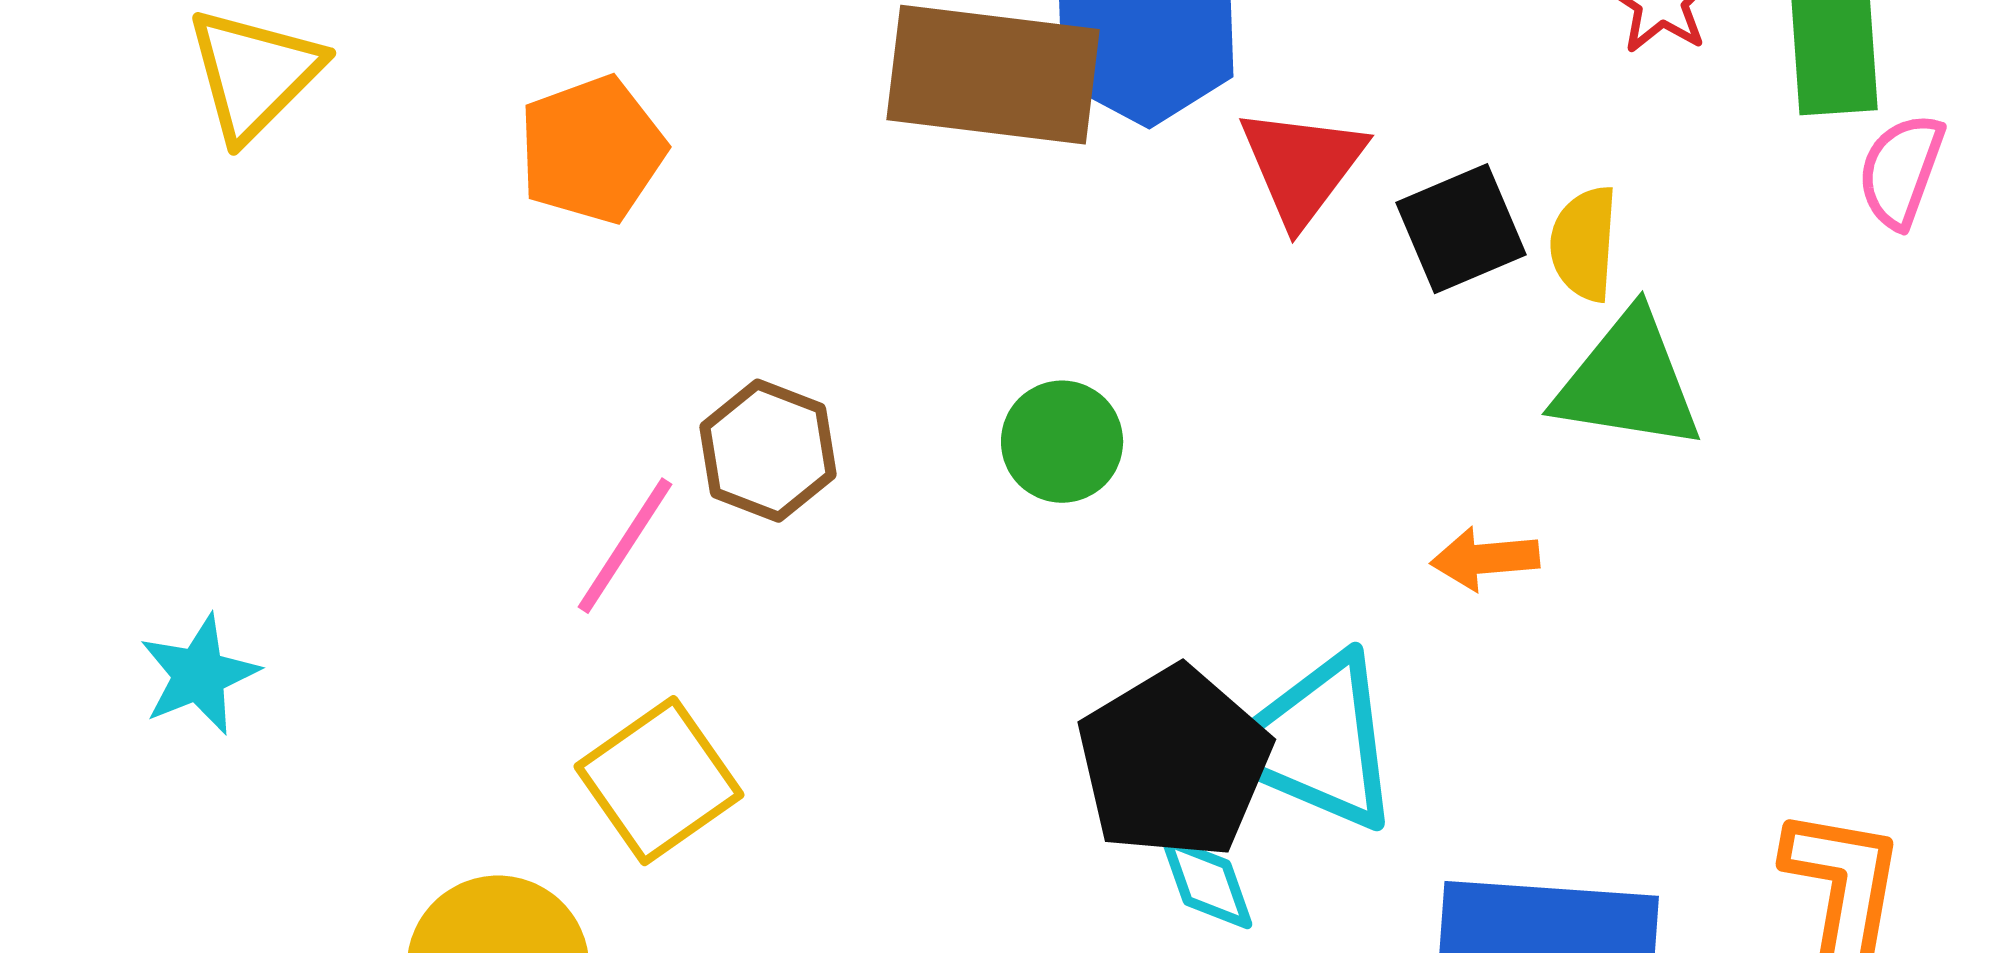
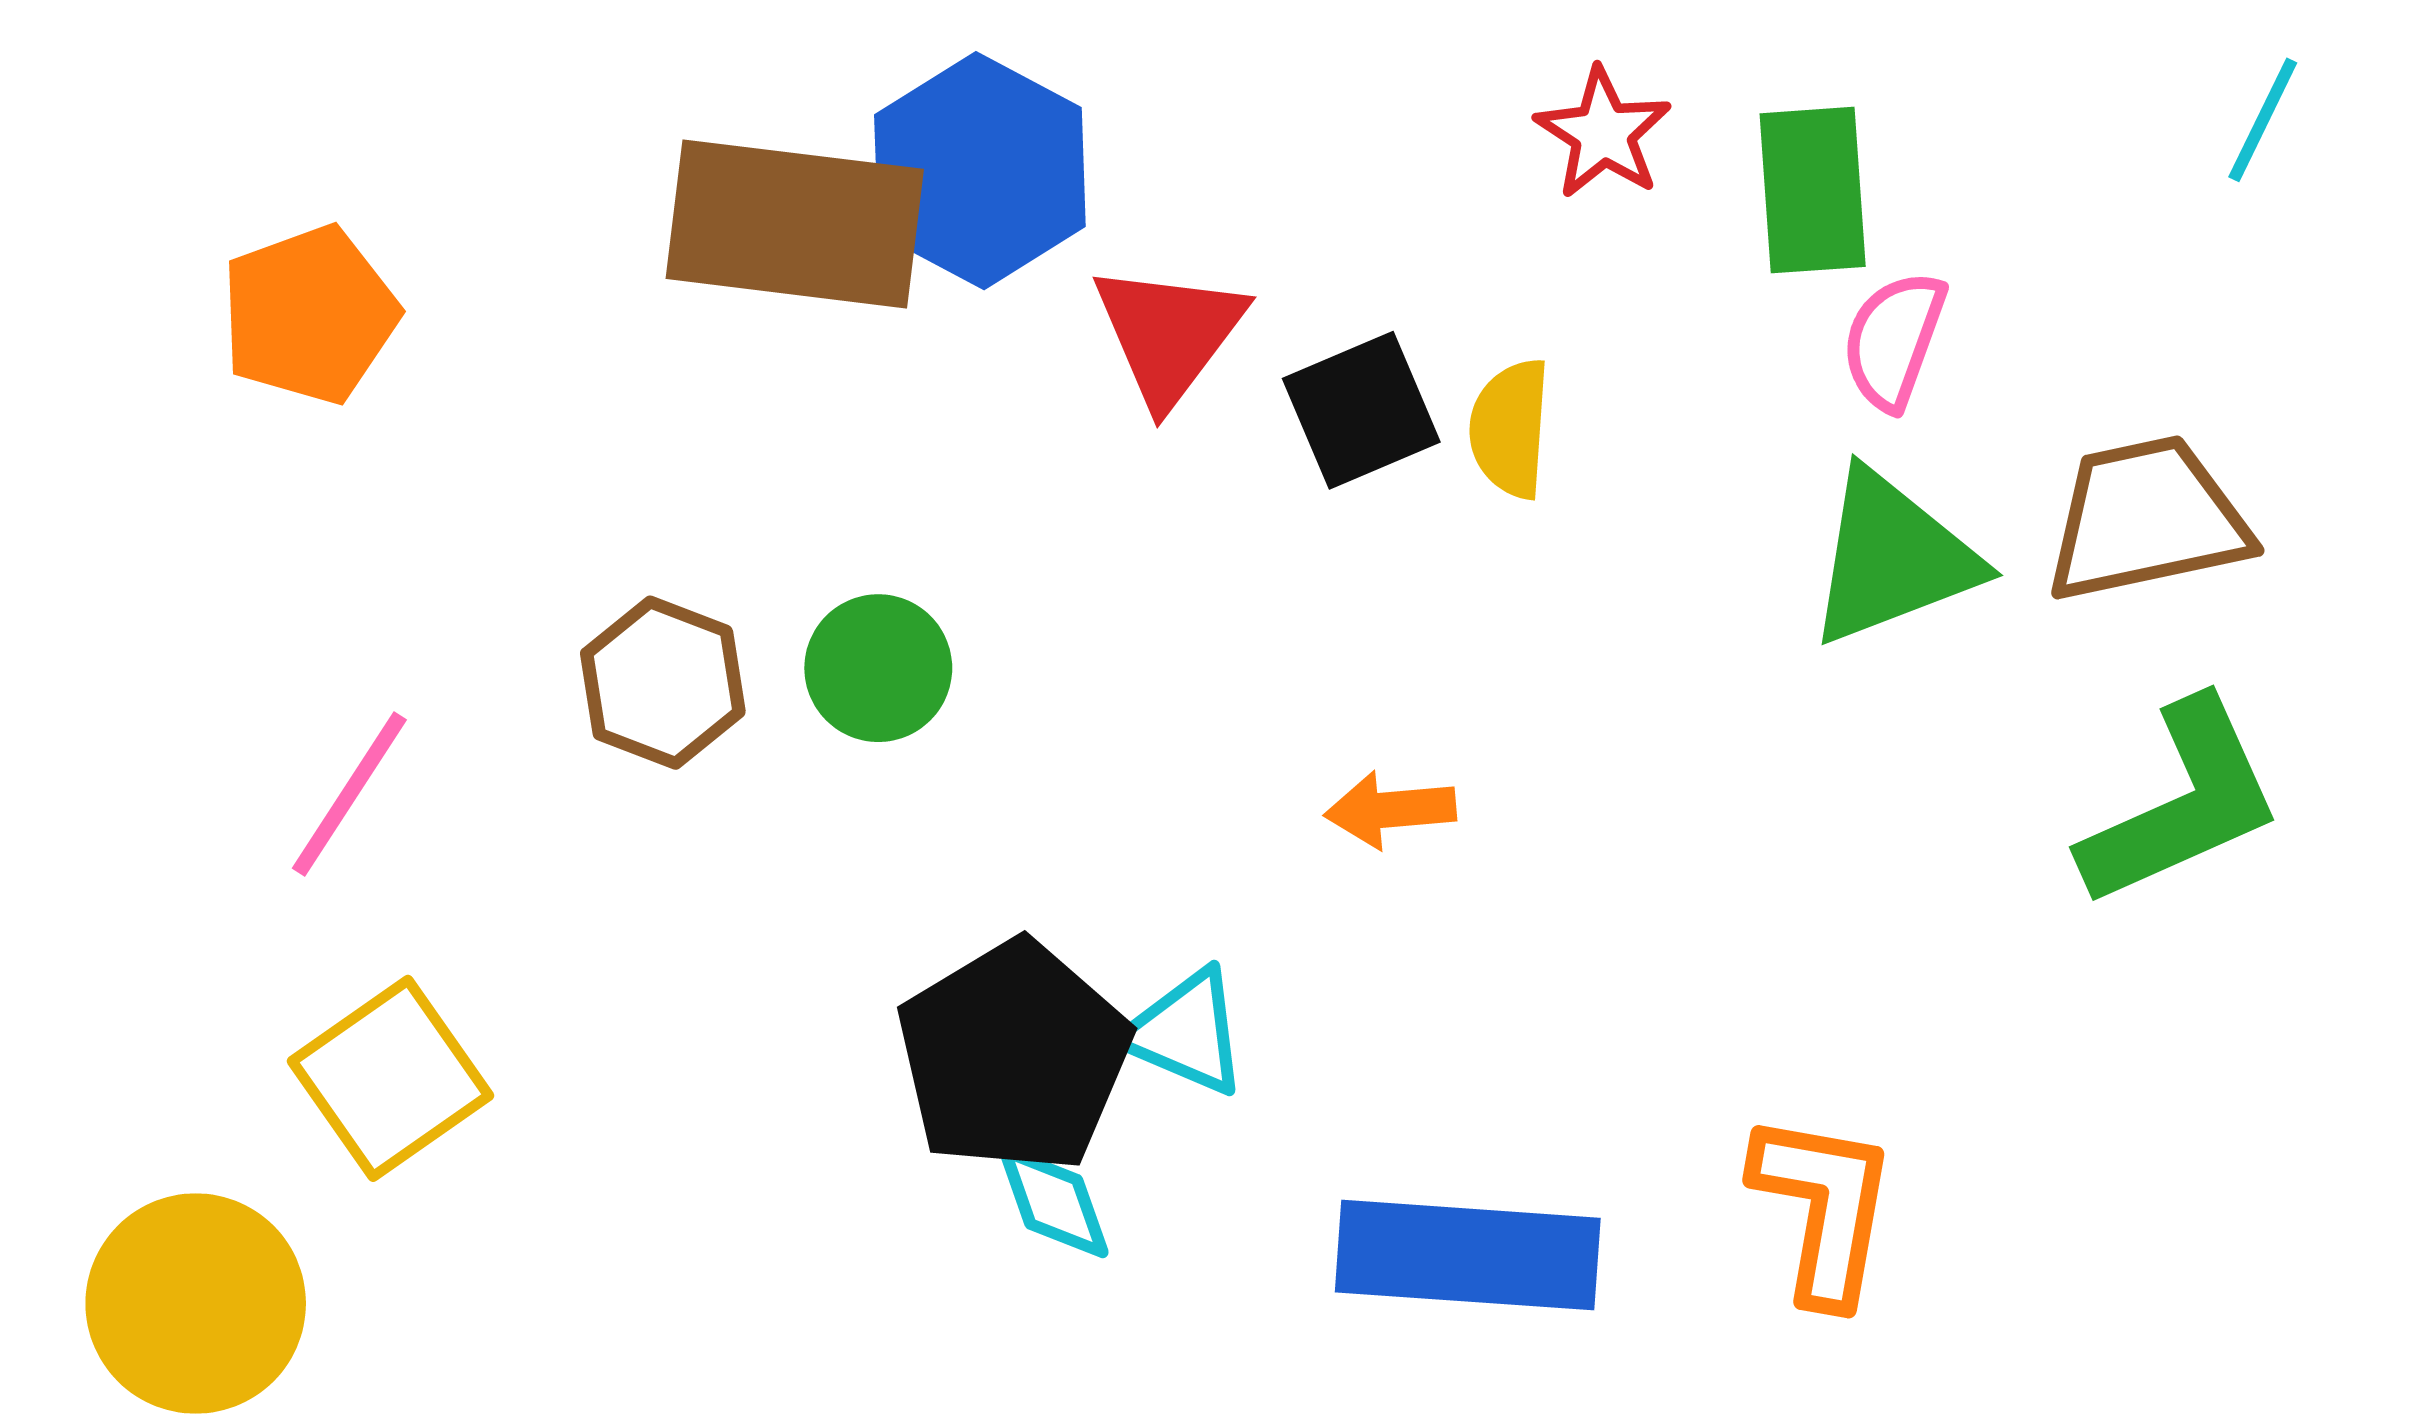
green triangle: (1628, 382) -> (1893, 558), moved, turned -30
brown hexagon: (768, 451) -> (663, 683), moved
cyan triangle: (1316, 743) -> (1186, 1032), size x0.6

